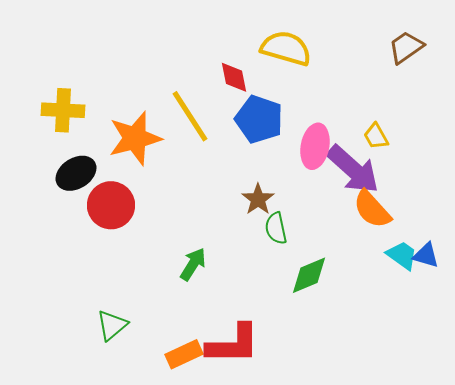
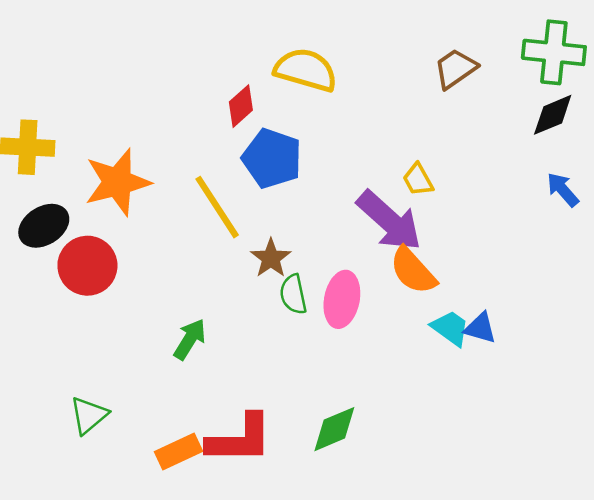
red diamond: (234, 77) -> (241, 106), turned 60
yellow line: (190, 116) -> (217, 207), moved
pink ellipse: (315, 146) -> (342, 299), moved
green diamond: (309, 275) -> (334, 429), moved

